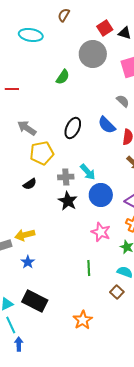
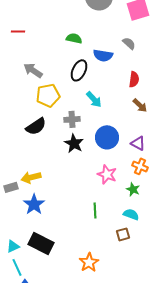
green semicircle: (63, 77) -> (74, 38), moved, turned -112
blue semicircle: (107, 125) -> (103, 55), moved, turned -36
cyan arrow: (88, 172) -> (94, 99), moved
black semicircle: (30, 184) -> (36, 126), size x1.5
blue star: (28, 262) -> (34, 204), size x1.5
brown square: (117, 292) -> (123, 234), turned 32

